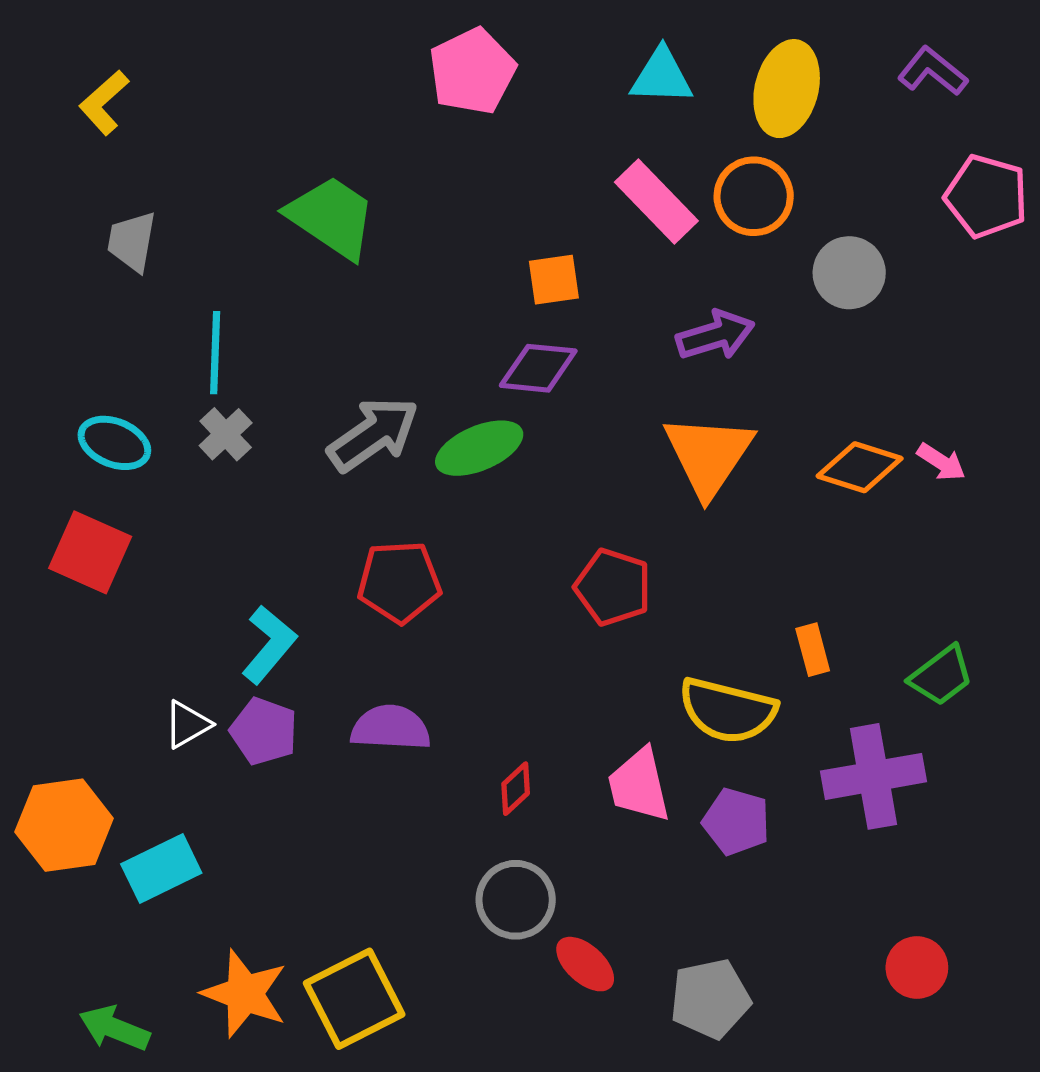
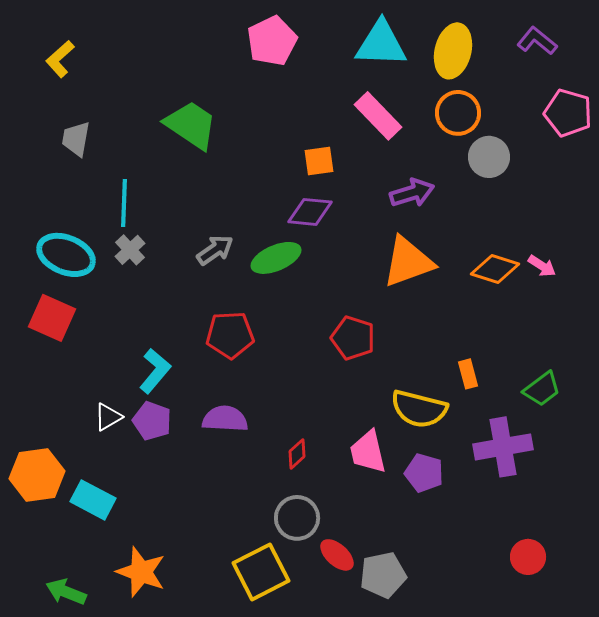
cyan triangle: (662, 76) -> (381, 44), size x1.4
orange circle: (754, 196) -> (458, 113), moved
gray arrow: (373, 434) -> (215, 250), size x0.7
cyan ellipse: (114, 443) -> (66, 255), size x1.4
orange triangle: (708, 455) -> (408, 262), turned 36
cyan rectangle: (161, 868) -> (93, 500), turned 54
yellow square: (354, 999) -> (261, 572), moved
gray pentagon: (710, 999) -> (383, 575), moved

